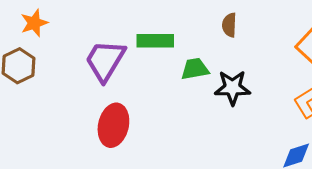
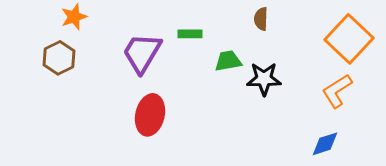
green rectangle: (155, 41) -> (190, 34), size x0.7

